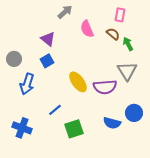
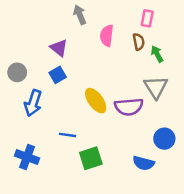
gray arrow: (65, 12) -> (80, 15), turned -70
pink semicircle: (87, 29) -> (107, 36), turned 30
brown semicircle: (113, 34) -> (139, 42), turned 40
blue line: (55, 110) -> (67, 135), turned 48
blue semicircle: (112, 123) -> (144, 163), moved

